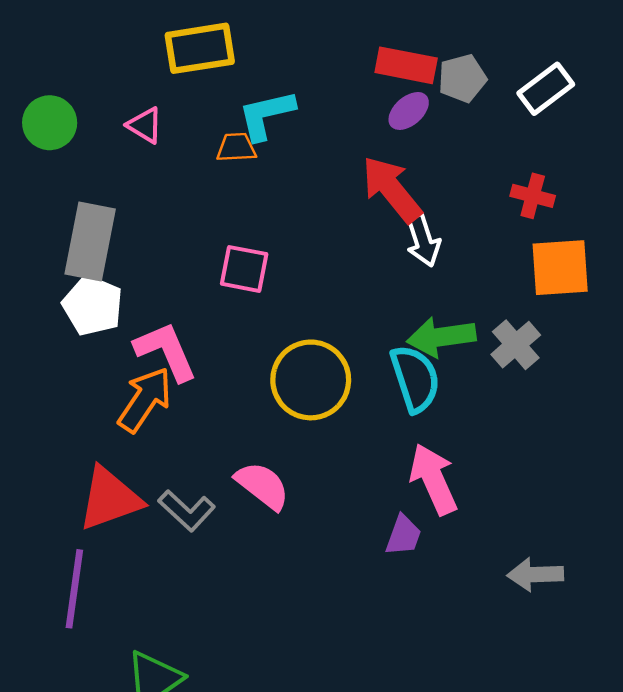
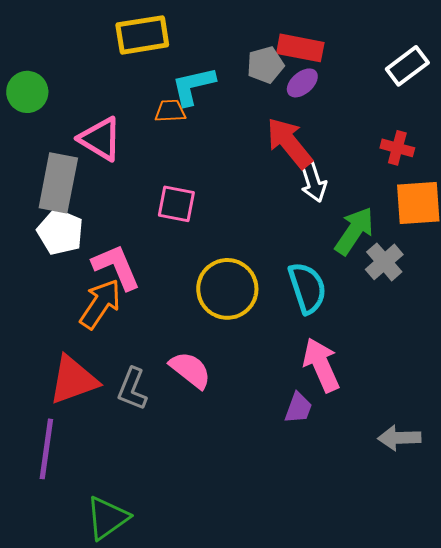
gray pentagon: (462, 78) -> (265, 65), moved
pink triangle: (145, 125) -> (100, 139), moved, size x1.6
green arrow: (441, 337) -> (354, 231), moved, turned 132
gray L-shape: (187, 510) -> (132, 389), turned 69

